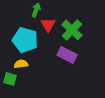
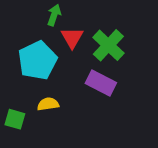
cyan pentagon: (25, 40) -> (38, 60), turned 30
yellow semicircle: (21, 64) -> (48, 104), moved

